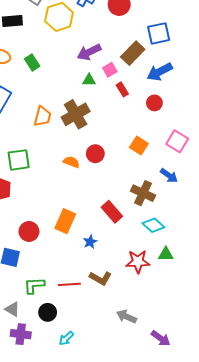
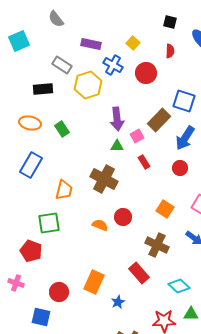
blue square: (159, 33) -> (184, 101), turned 30
purple arrow: (89, 52) -> (117, 119), turned -70
blue arrow: (160, 72) -> (185, 138), turned -30
red rectangle: (122, 89) -> (144, 162), moved
brown cross: (76, 114) -> (104, 179), turned -32
orange trapezoid: (42, 116) -> (64, 190), moved
brown cross: (143, 193) -> (157, 245), moved

